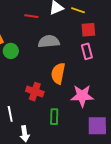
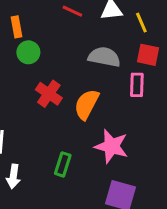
yellow line: (78, 10) -> (141, 23), turned 32
gray semicircle: (49, 42) -> (104, 57), moved
red cross: (35, 92) -> (49, 94), moved

